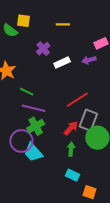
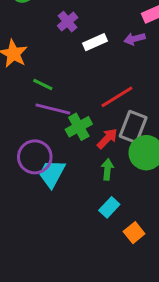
green cross: (36, 126) -> (79, 127), moved
cyan trapezoid: (33, 152) -> (52, 174), turned 70
cyan rectangle: (73, 175) -> (109, 207), turned -72
orange square: (90, 192) -> (134, 233), turned 32

